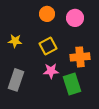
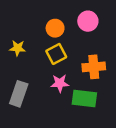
orange circle: (47, 14) -> (55, 28), moved
green rectangle: (72, 84) -> (84, 98), turned -65

